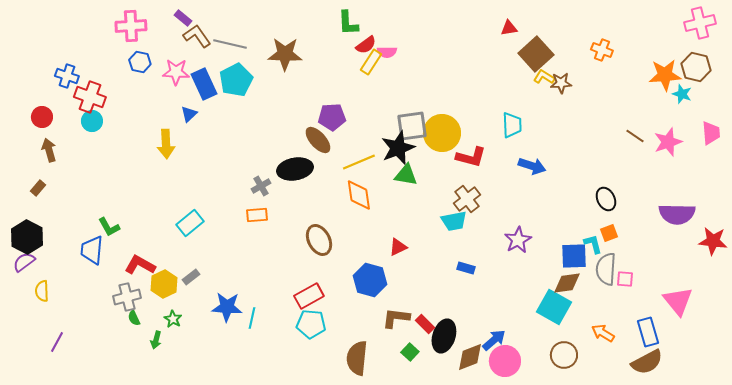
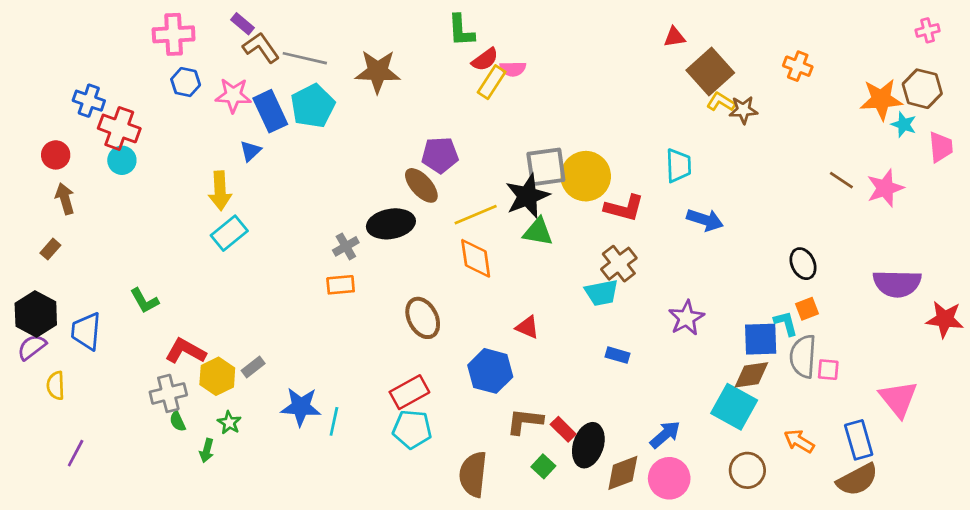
pink cross: (700, 23) -> (928, 30), size x0.6
pink trapezoid: (711, 133) -> (941, 147), moved
cyan rectangle: (190, 223) -> (229, 233), moved
red triangle: (398, 247) -> (527, 327), turned 48
blue trapezoid: (92, 250) -> (86, 331), moved
blue arrow: (494, 340) -> (665, 435), moved

